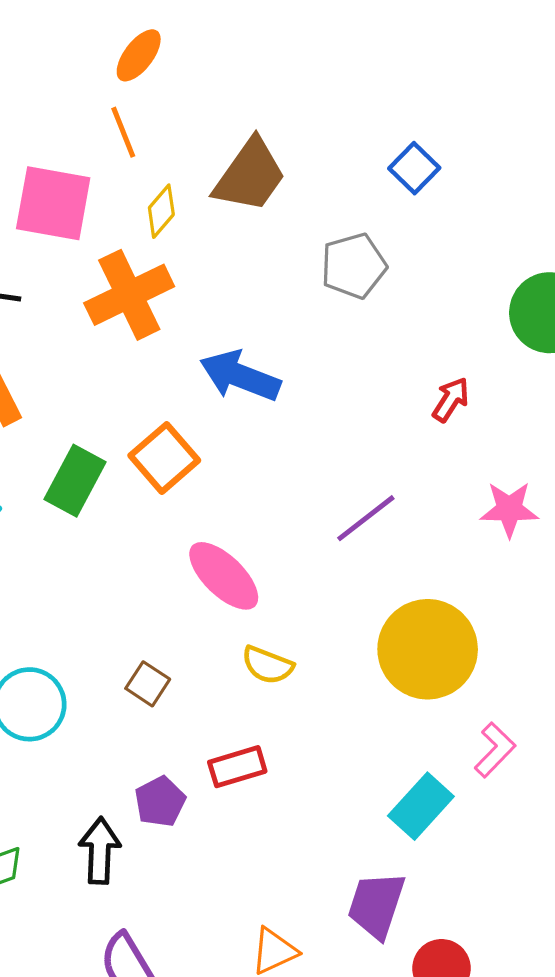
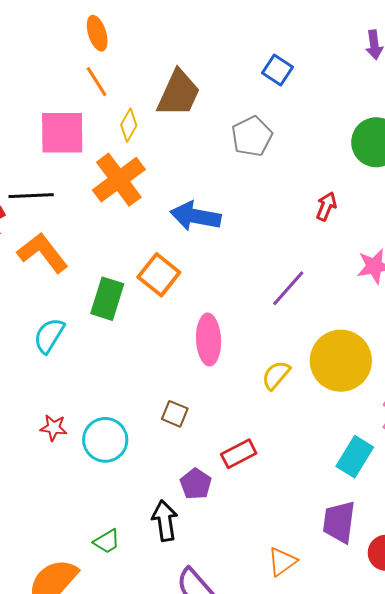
orange ellipse: (139, 55) -> (97, 33), turned -44
pink ellipse: (224, 576) -> (209, 340), turned 54
yellow semicircle: (267, 665) -> (276, 375), moved, turned 120

